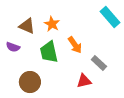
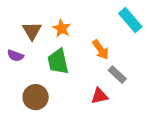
brown triangle: (27, 26) -> (32, 31), turned 36
orange arrow: (75, 45) -> (101, 50), moved

